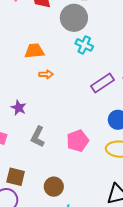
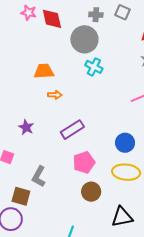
purple rectangle: (102, 83) -> (72, 130), moved
gray L-shape: (38, 137) -> (39, 176), moved
brown circle: (54, 187) -> (91, 192), moved

